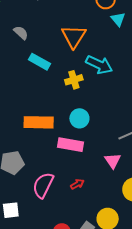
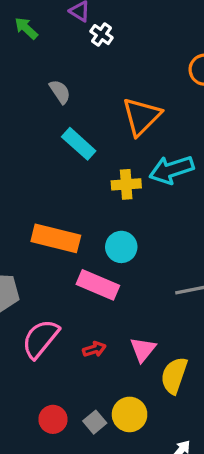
cyan arrow: (99, 65) -> (171, 170), turned 124
pink triangle: (113, 161) -> (143, 350), moved

